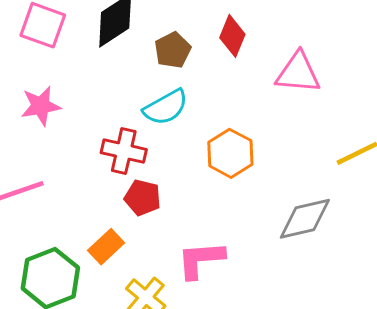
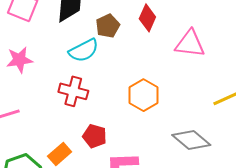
cyan semicircle: (166, 107) -> (84, 50), moved
red pentagon: (143, 198) -> (95, 136), moved
gray diamond: (305, 219) -> (191, 140), turned 51

